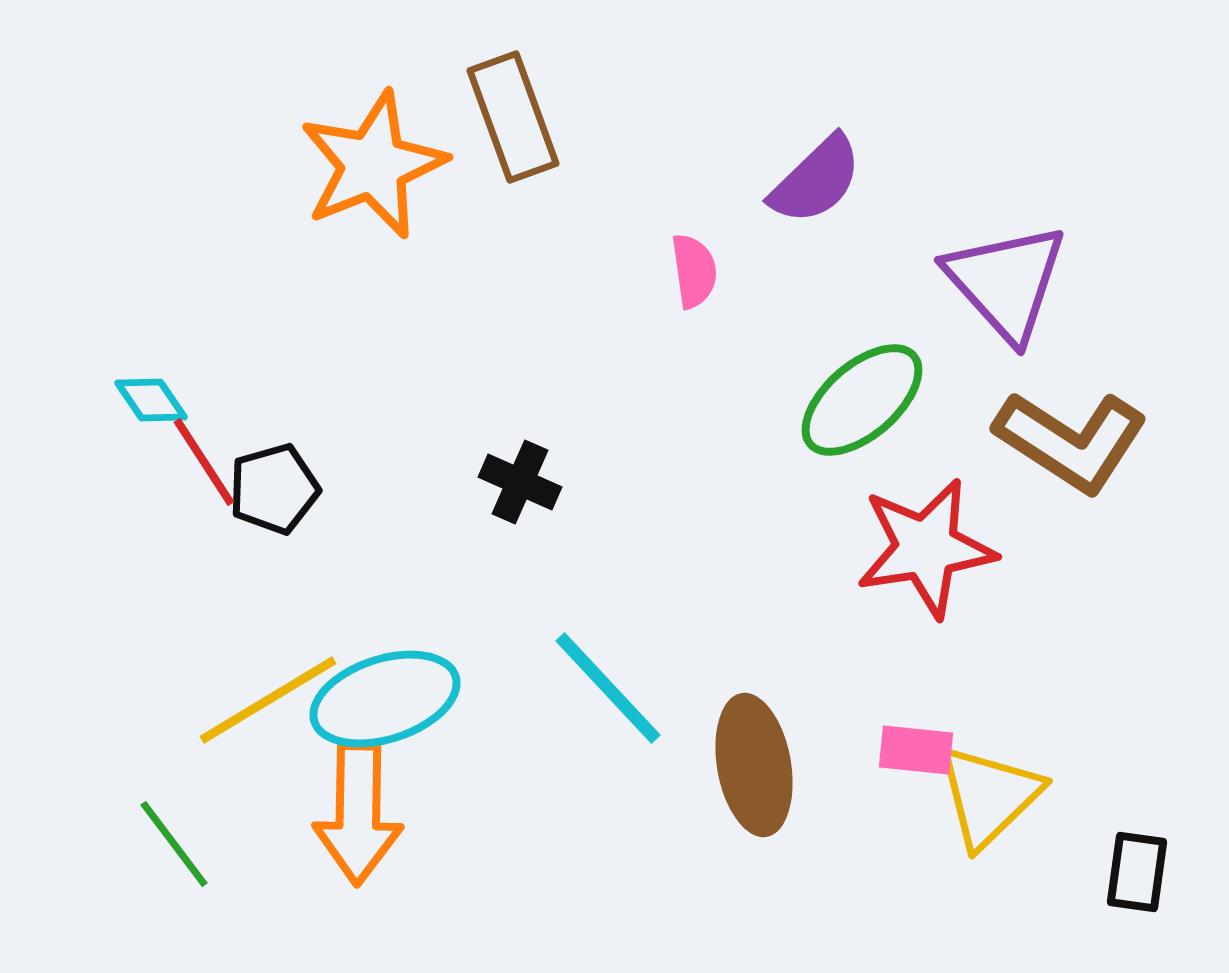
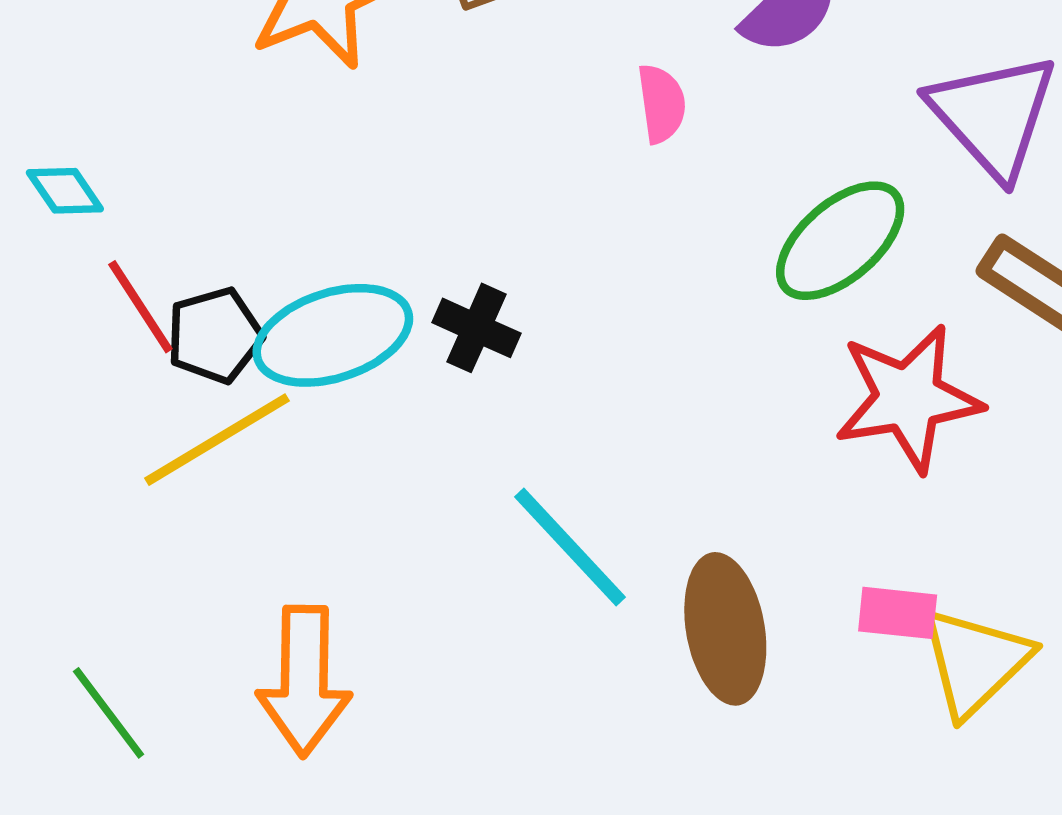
cyan diamond: (151, 400) -> (65, 191), moved
cyan ellipse: (385, 699) -> (333, 335), moved
yellow line: (268, 700) -> (217, 440), moved

